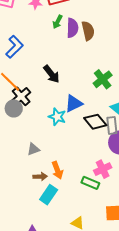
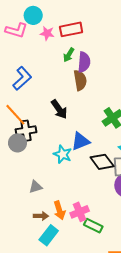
brown semicircle: (88, 31) -> (80, 80), moved
black cross: (21, 96) -> (26, 131), turned 30
pink cross: (103, 169) -> (80, 212), moved

